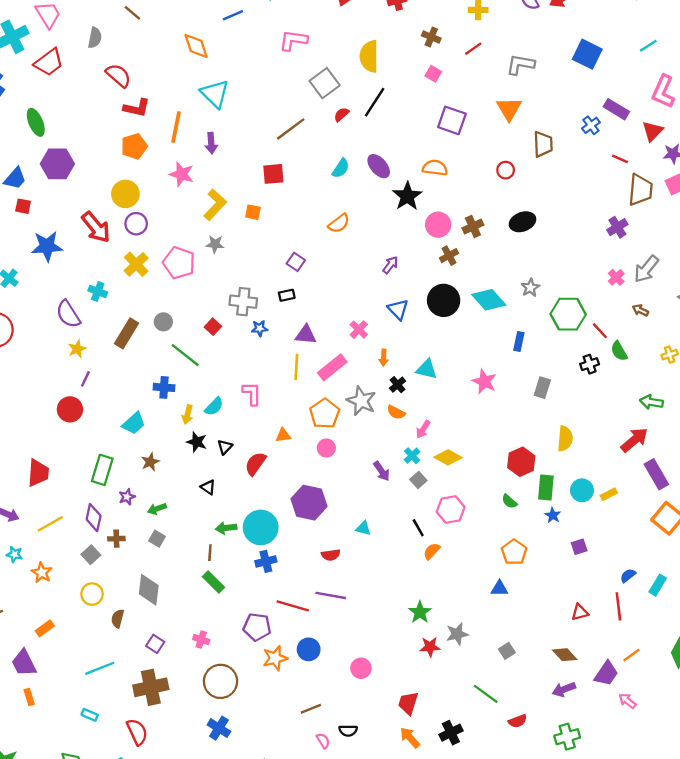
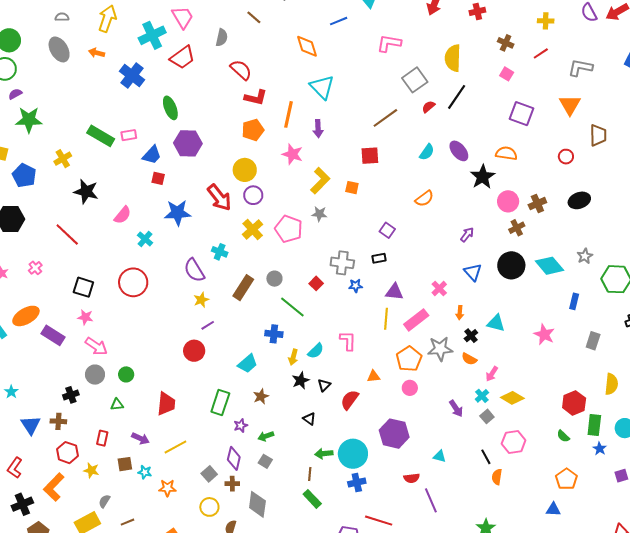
purple line: (85, 379) -> (208, 325), turned 32
gray star: (361, 401) -> (440, 349), turned -30
black star: (197, 442) -> (301, 380), turned 30
purple diamond: (94, 518) -> (234, 458), moved
brown cross: (116, 539) -> (232, 484), moved
orange semicircle: (432, 551) -> (497, 477), turned -35
orange star: (42, 573) -> (167, 488), turned -30
purple line: (331, 595) -> (431, 500), moved, turned 55

